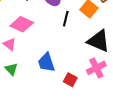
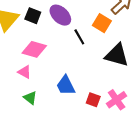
black line: (66, 19) -> (79, 37), turned -35
pink cross: (96, 68) -> (117, 100), moved

